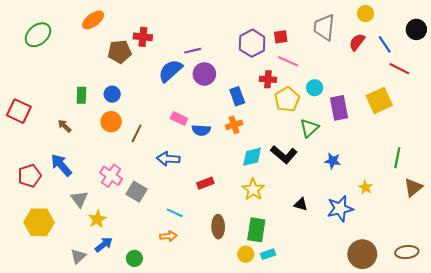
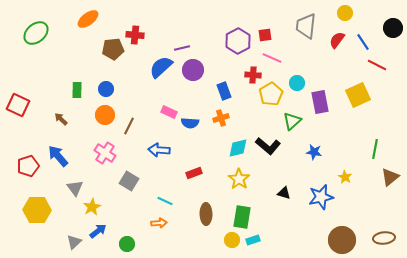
pink cross: (111, 176) -> (105, 153), moved

